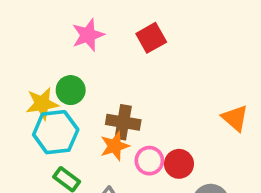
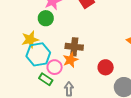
green circle: (71, 90) -> (46, 18), moved
pink circle: (149, 161) -> (55, 67), moved

